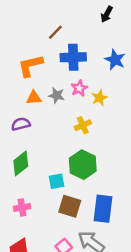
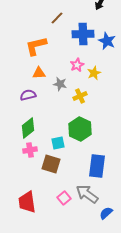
blue cross: (73, 57) -> (83, 34), moved
gray star: (57, 95) -> (60, 84), moved
brown square: (70, 206) -> (51, 164), moved
pink cross: (22, 208) -> (30, 150), moved

